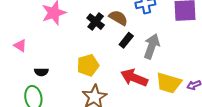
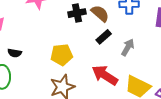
black cross: (96, 22) -> (77, 13), turned 30
gray arrow: (152, 46) -> (128, 47), size x0.7

